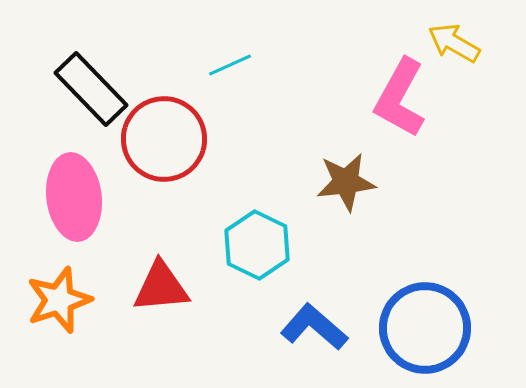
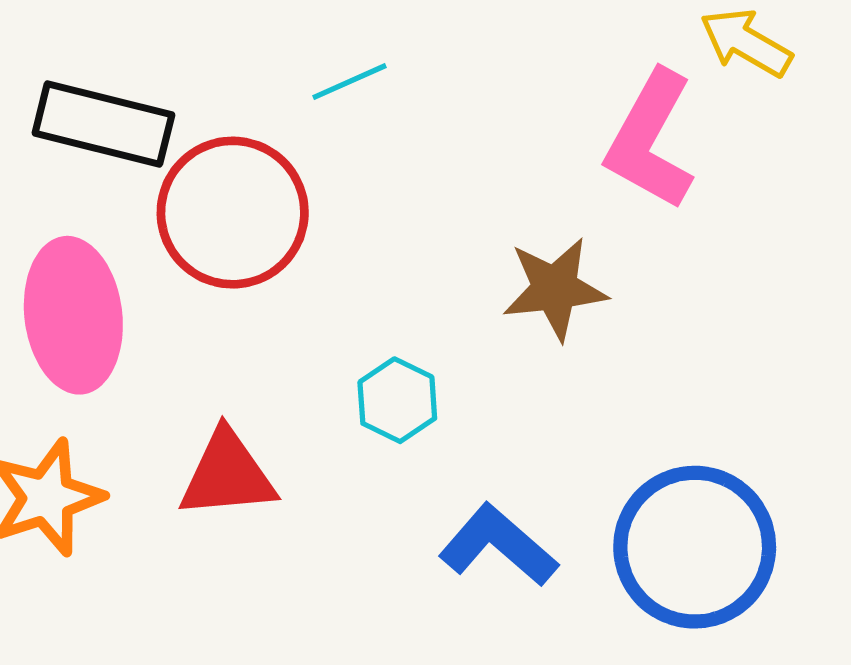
black rectangle: (91, 89) -> (103, 124), turned -32
cyan hexagon: (257, 245) -> (397, 400), size x0.7

